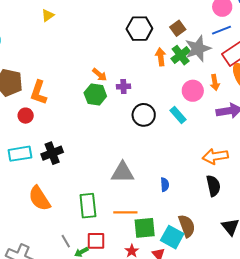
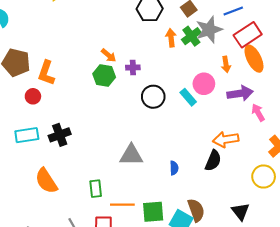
pink circle: (193, 91) -> (204, 84), moved
black semicircle: (213, 186) -> (213, 161), moved, turned 35
green rectangle: (88, 206) -> (96, 189), size x0.7
orange line: (125, 212) -> (122, 205), moved

